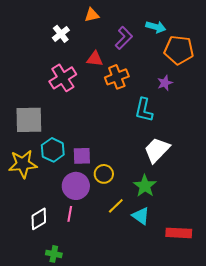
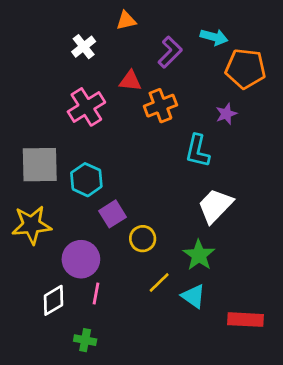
cyan hexagon: (53, 150) -> (86, 180), moved
purple square: (82, 156) -> (112, 214), turned -30
purple circle: (76, 186) -> (81, 259), moved
green cross: (54, 254) -> (85, 340), moved

